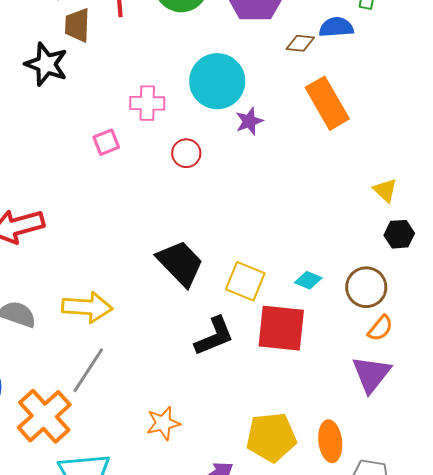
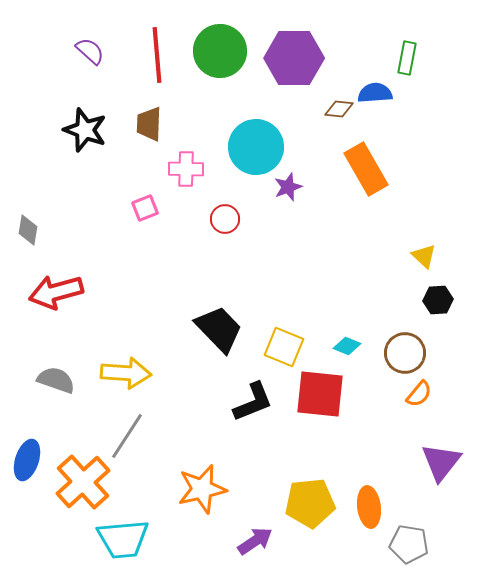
brown trapezoid: (77, 25) -> (149, 124), moved
purple triangle: (371, 374) -> (441, 462), moved
orange star: (163, 423) -> (202, 489), size x1.4

